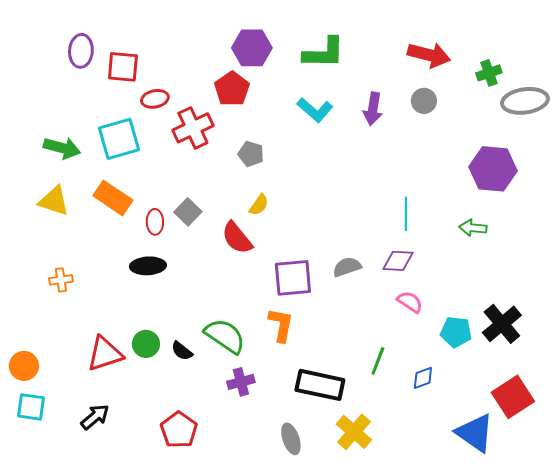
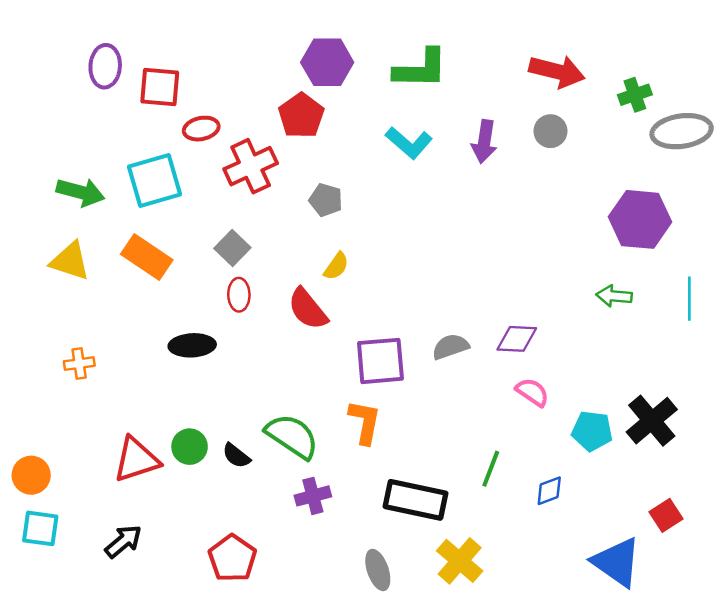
gray square: (188, 212) -> (232, 248), moved
cyan line: (406, 214) -> (689, 299), moved
red ellipse: (155, 222) -> (239, 295), moved
red square: (513, 397) -> (666, 515), size x0.6

